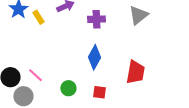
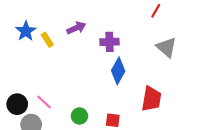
gray triangle: (138, 15) -> (166, 47), moved, turned -40
blue diamond: (94, 57) -> (118, 71), moved

